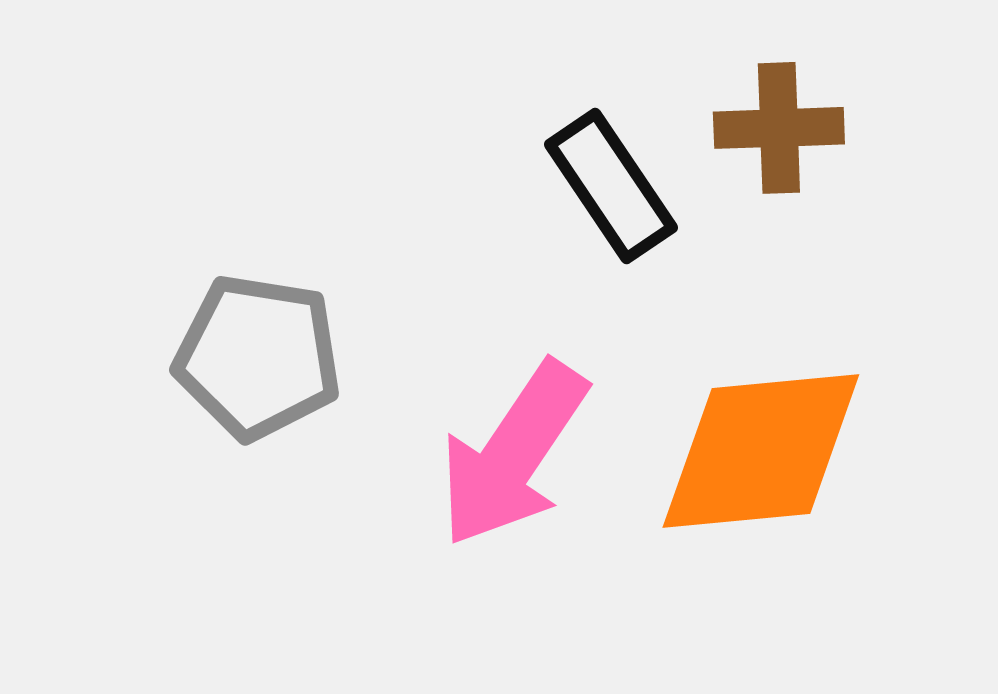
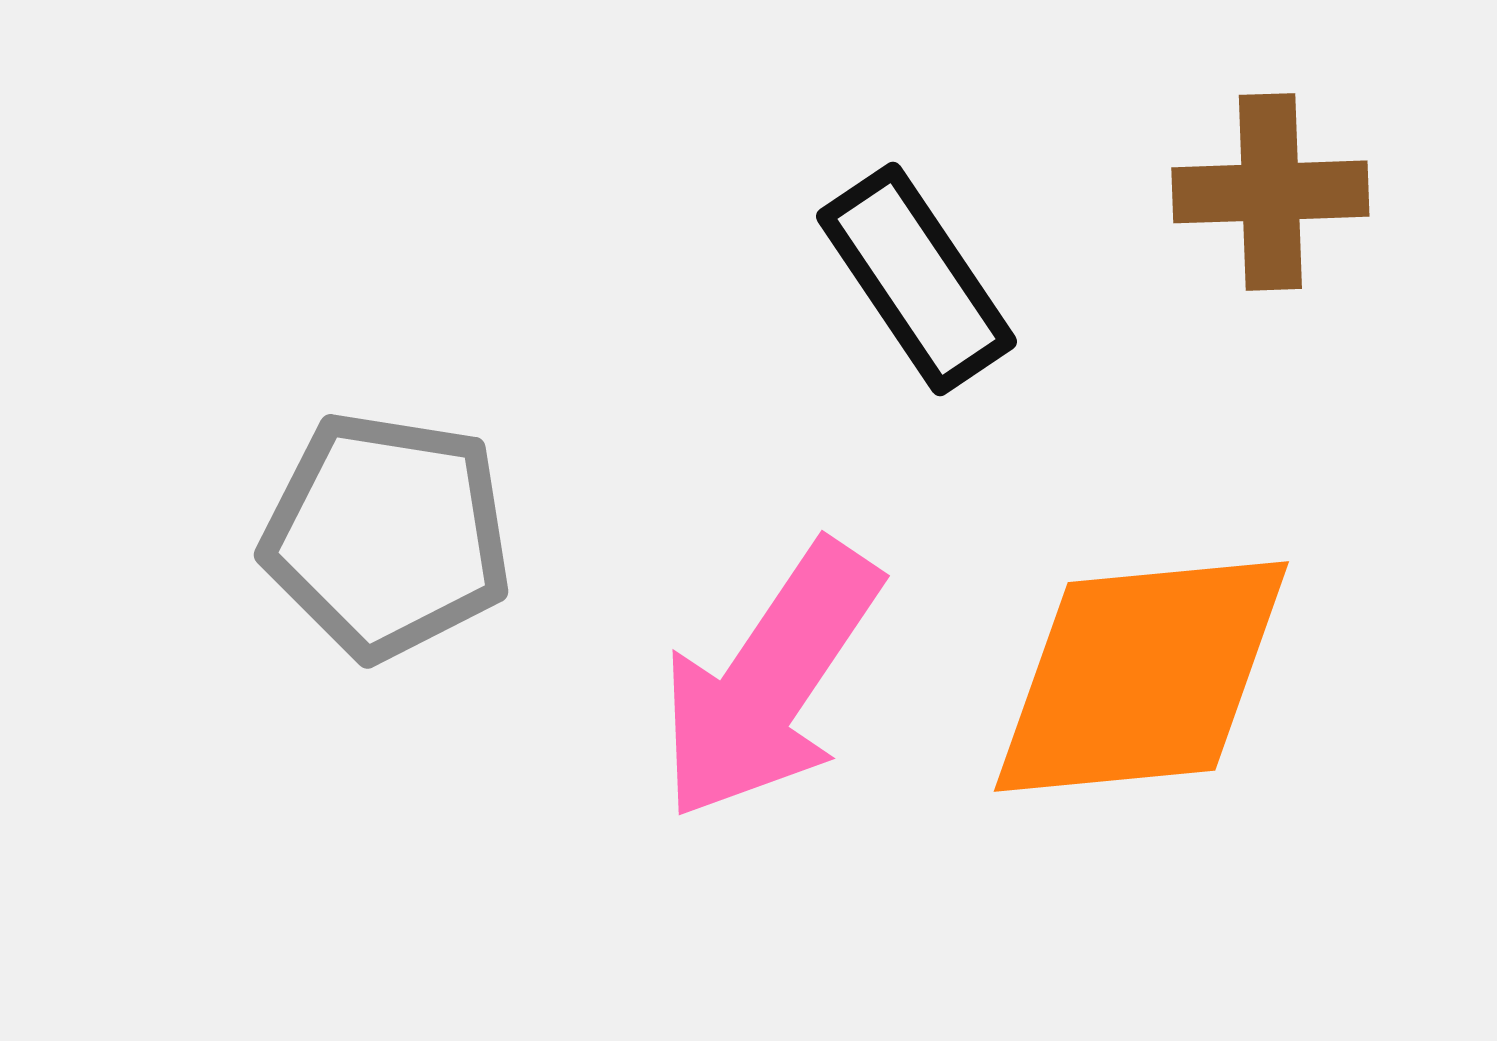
brown cross: (779, 128) -> (1270, 192), moved

